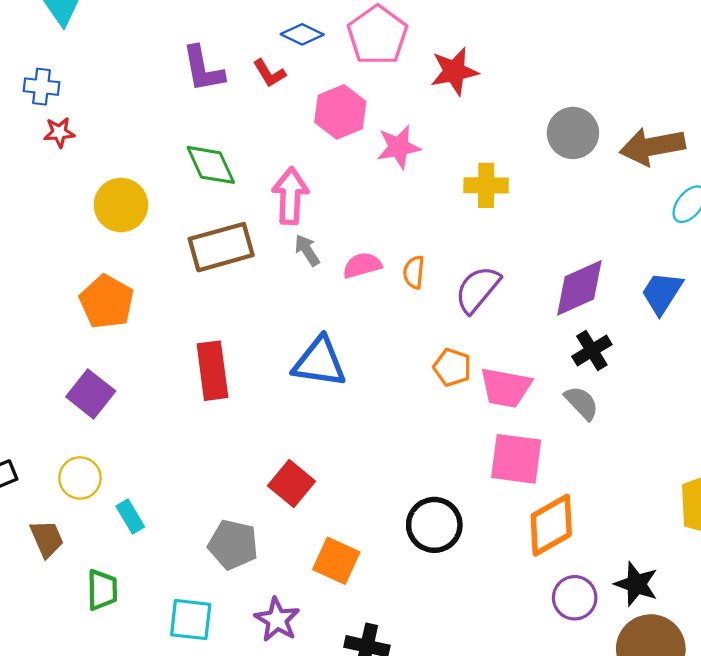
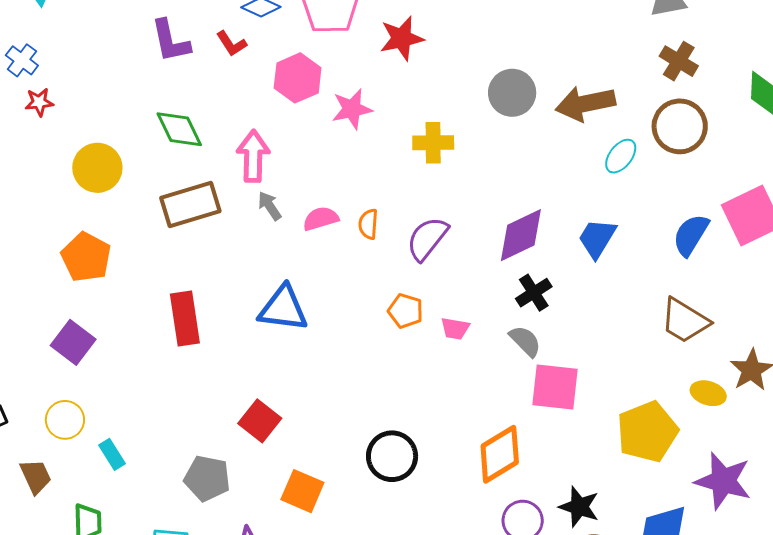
blue cross: (42, 87) -> (22, 60), turned 32
pink trapezoid: (506, 388) -> (455, 329), size x0.6
pink square: (516, 459) -> (555, 387), moved

